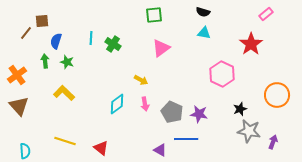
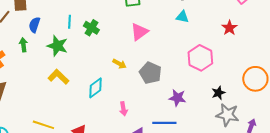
red star: (251, 44) -> (229, 28), size x0.7
green star: (67, 62) -> (57, 46), moved, size x1.5
yellow L-shape: (64, 93) -> (58, 77), moved
pink arrow: (145, 104) -> (123, 109), moved
gray pentagon: (172, 112) -> (150, 73), moved

